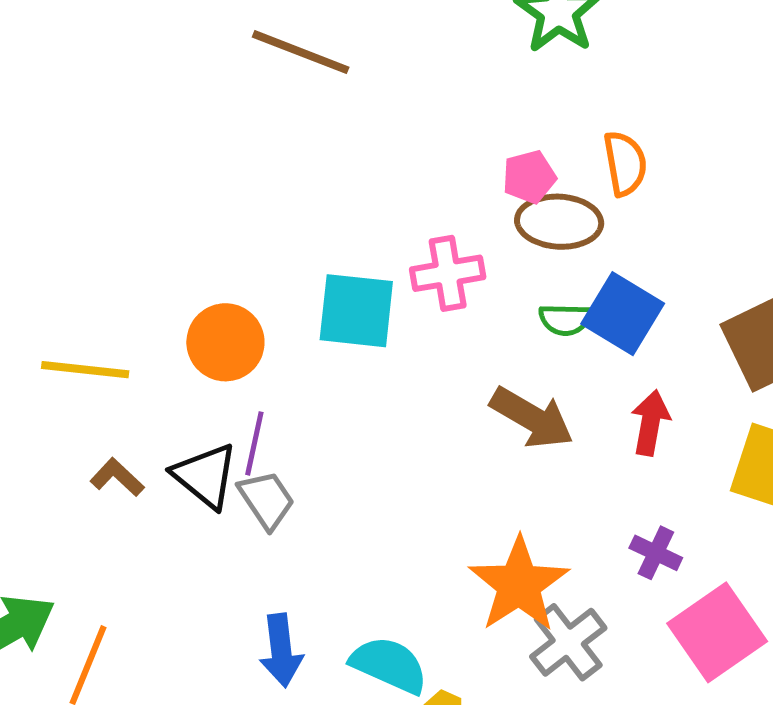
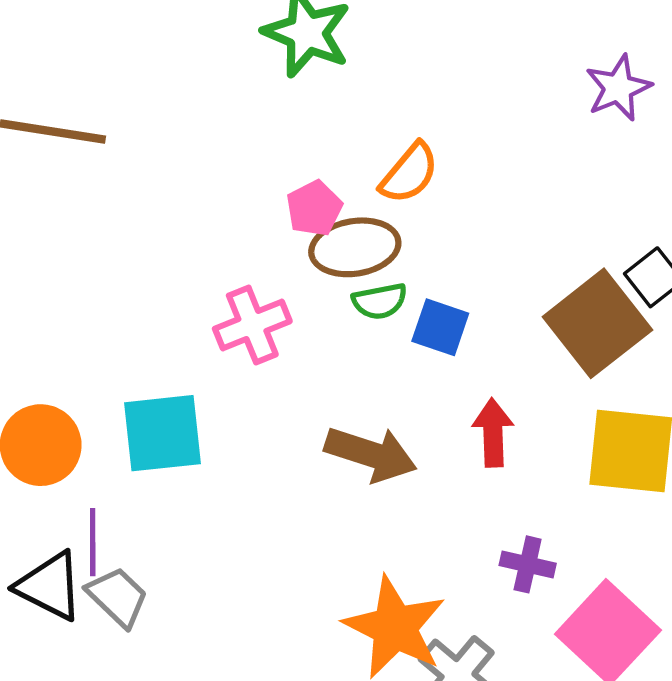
orange semicircle: (625, 163) -> (409, 173), turned 62
cyan square: (356, 311) -> (163, 433), moved
blue square: (623, 314) -> (440, 327), size x0.7
green semicircle: (565, 320) -> (380, 301), moved

